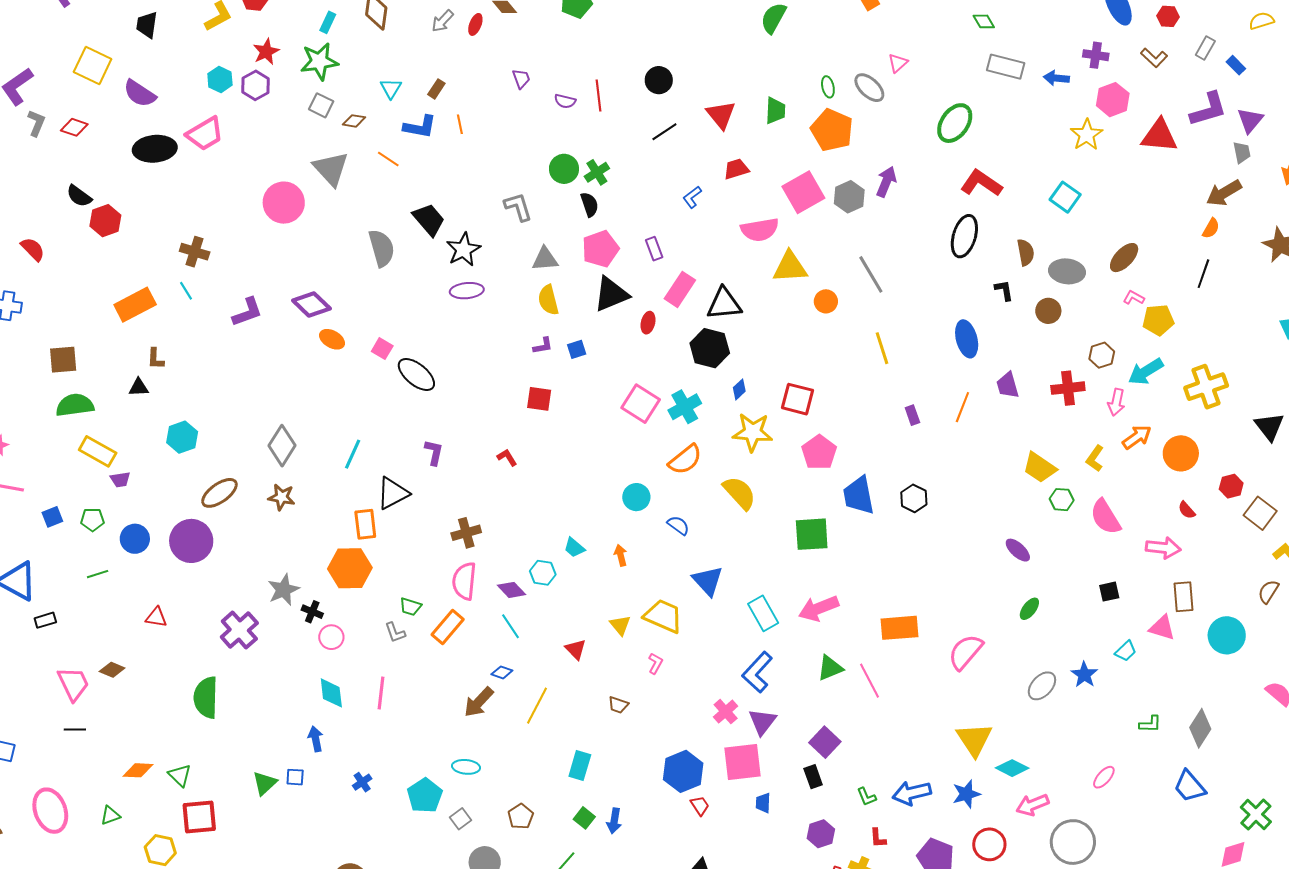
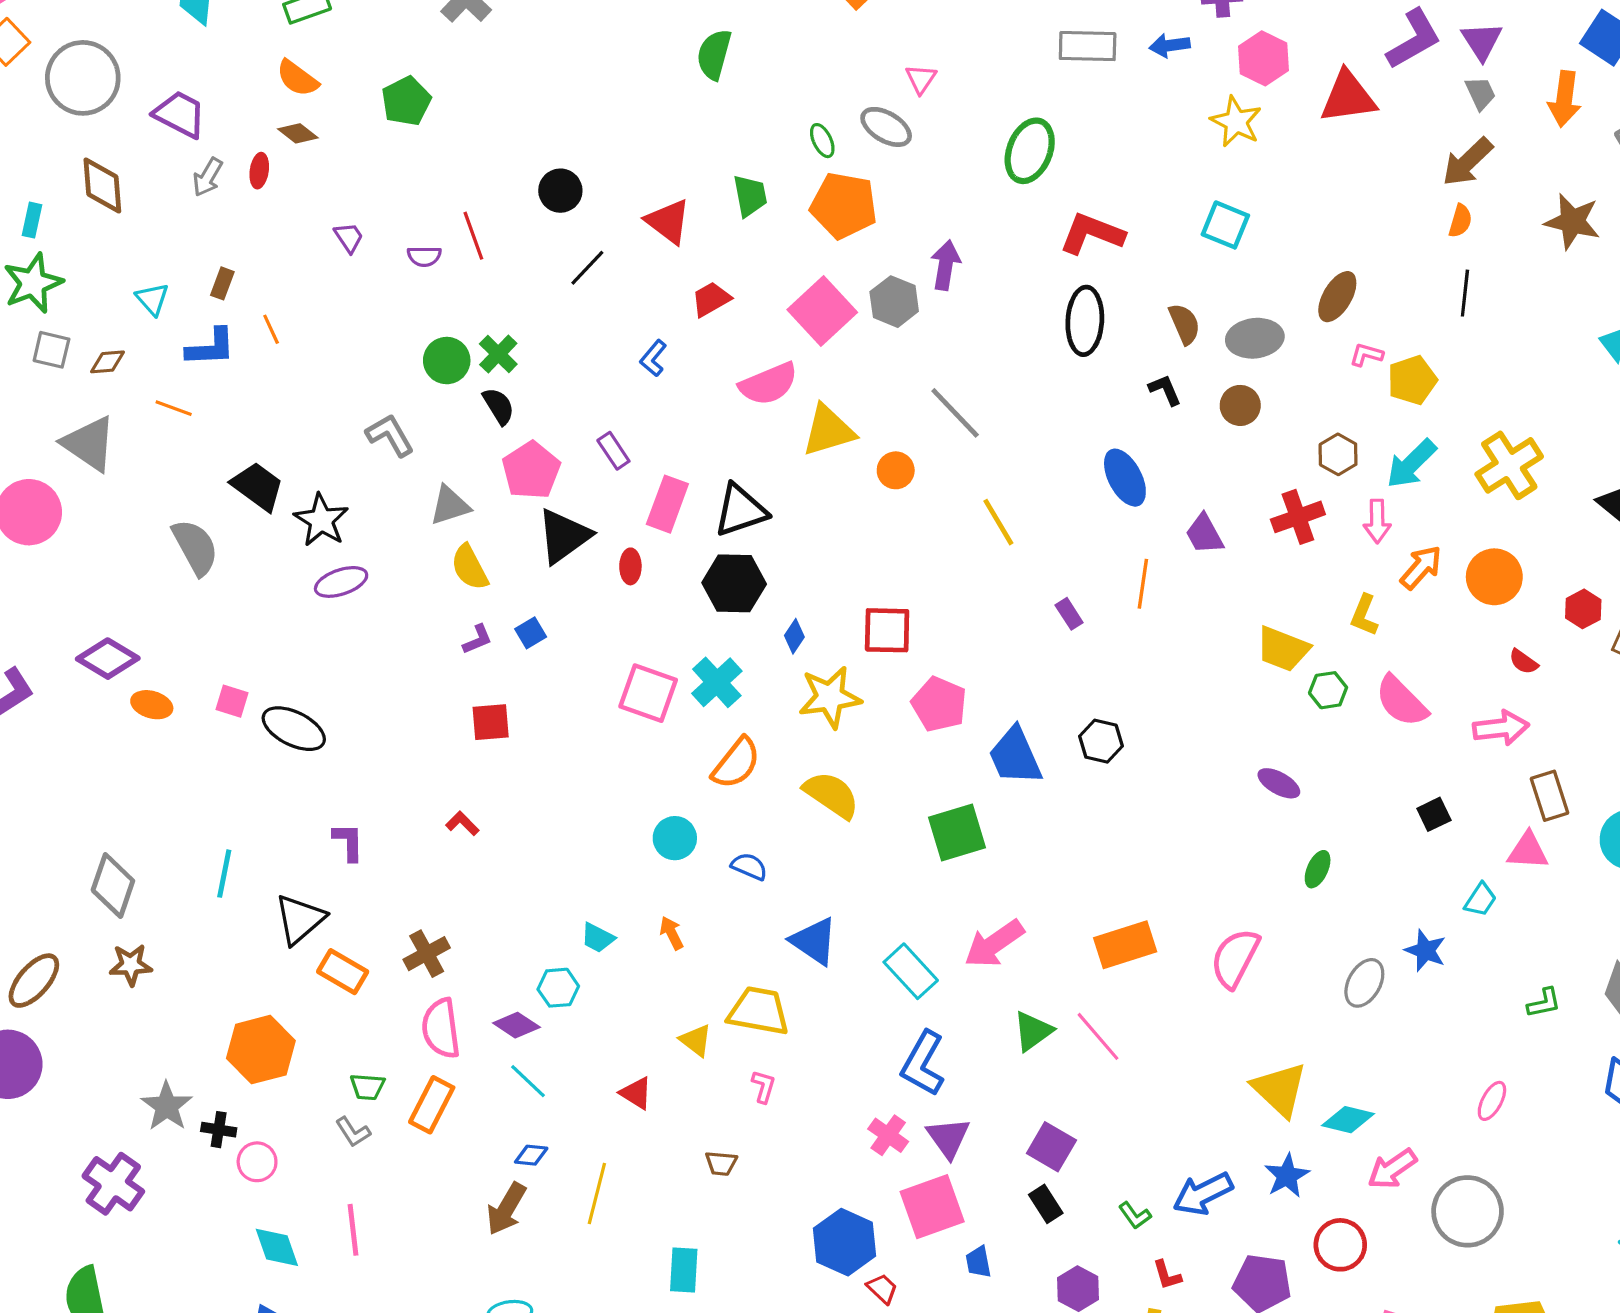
orange rectangle: (365, 524) -> (343, 972), moved, turned -40

